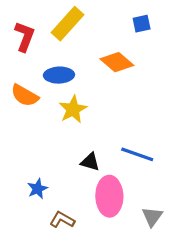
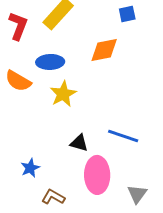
orange diamond: (117, 62) -> (104, 50), turned -52

